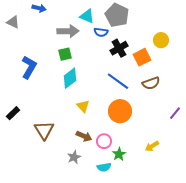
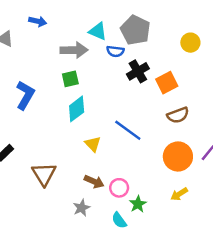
yellow circle: (161, 40) -> (190, 43), moved
blue line: (118, 81) -> (128, 130), moved
orange circle: (120, 111) -> (178, 156), moved
cyan semicircle: (104, 167) -> (119, 220), turned 64

